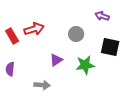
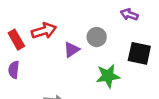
purple triangle: (56, 60) -> (72, 50), moved
purple semicircle: (10, 69) -> (14, 70), moved

